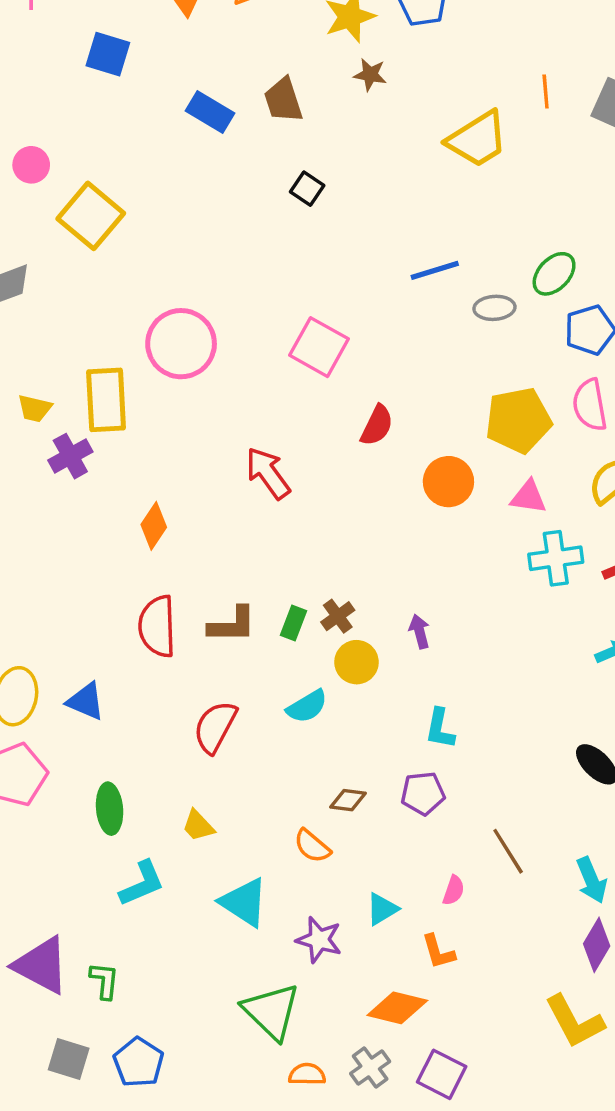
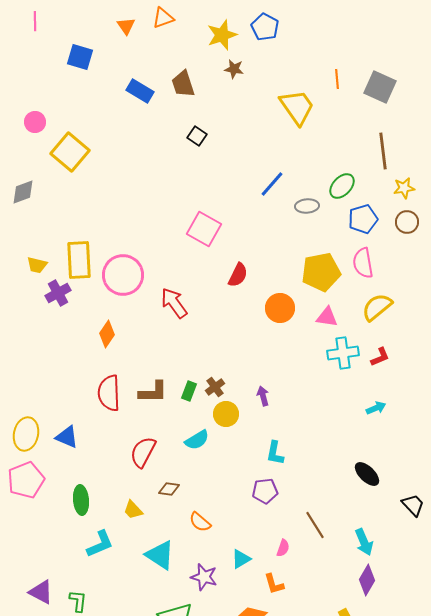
yellow trapezoid: (477, 139) -> (297, 107), turned -93
blue line: (435, 270) -> (272, 184), turned -32
pink circle: (181, 344) -> (123, 275), moved
brown diamond: (348, 800) -> (169, 489), moved
purple triangle: (41, 965) -> (41, 592), size x0.7

